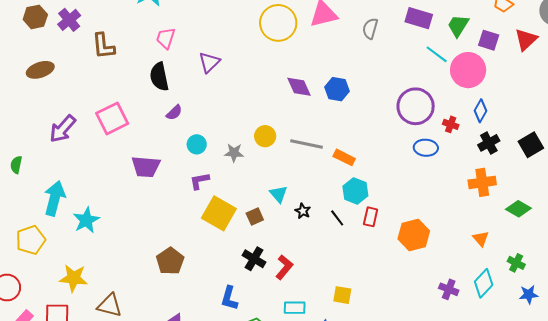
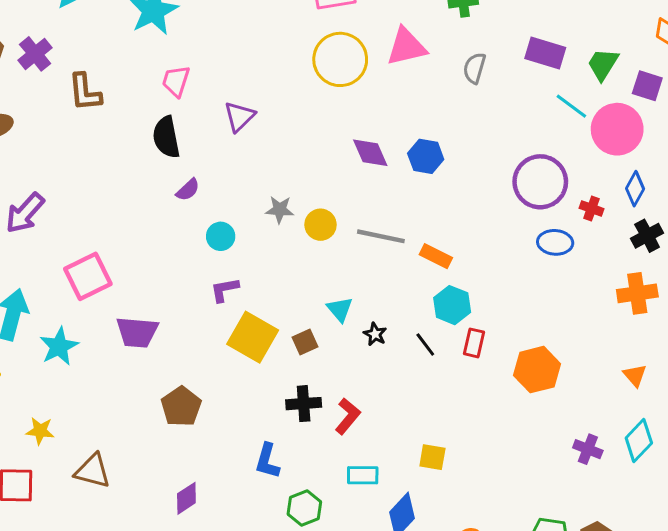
pink square: (112, 118) -> (88, 276), moved
gray star: (234, 153) -> (280, 210), moved
purple trapezoid: (146, 167) -> (137, 332), moved
black cross: (254, 259) -> (304, 404), turned -35
yellow star: (74, 278) -> (40, 431), size x0.7

